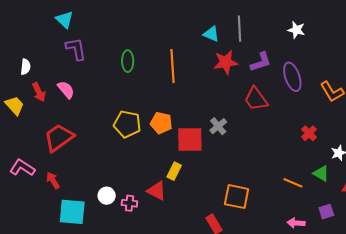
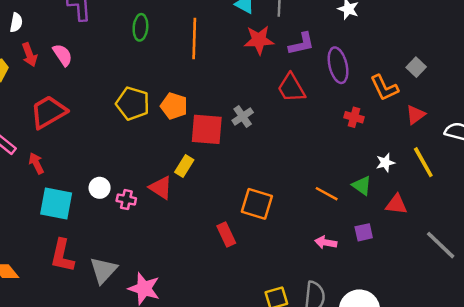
red cross: (309, 133) -> (354, 117), moved, turned -35

